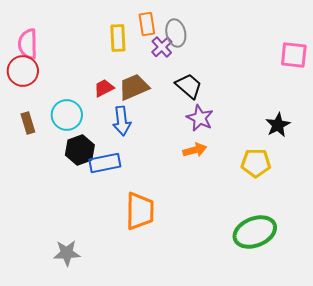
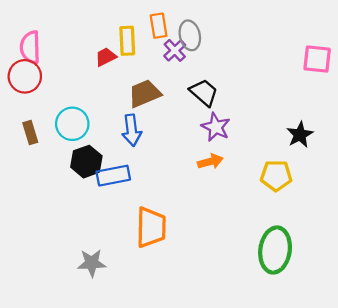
red trapezoid: (104, 88) -> (106, 57), moved
green ellipse: (255, 232) -> (275, 250), turned -60
gray star: (67, 253) -> (92, 263), moved

